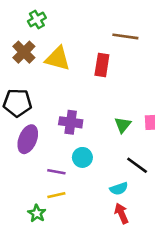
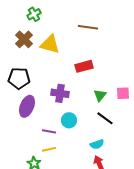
brown line: (125, 36) -> (88, 27), moved
red rectangle: (102, 65) -> (84, 66), moved, turned 66
black line: (137, 165) -> (105, 118), moved

